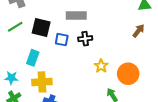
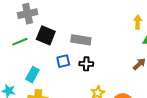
black square: (41, 28) -> (46, 35), moved
blue square: (62, 40) -> (63, 61), turned -32

